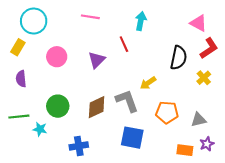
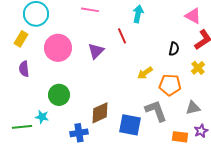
pink circle: (57, 57) -> (58, 48), size x1.4
black semicircle: (179, 58) -> (174, 49), size x0.6
gray L-shape: (127, 101) -> (156, 111), moved
brown diamond: (97, 107) -> (100, 113), moved
orange pentagon: (167, 112) -> (170, 85), moved
green line: (19, 117) -> (22, 127), moved

